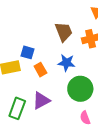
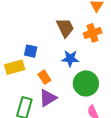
orange rectangle: (40, 70) -> (44, 77), moved

